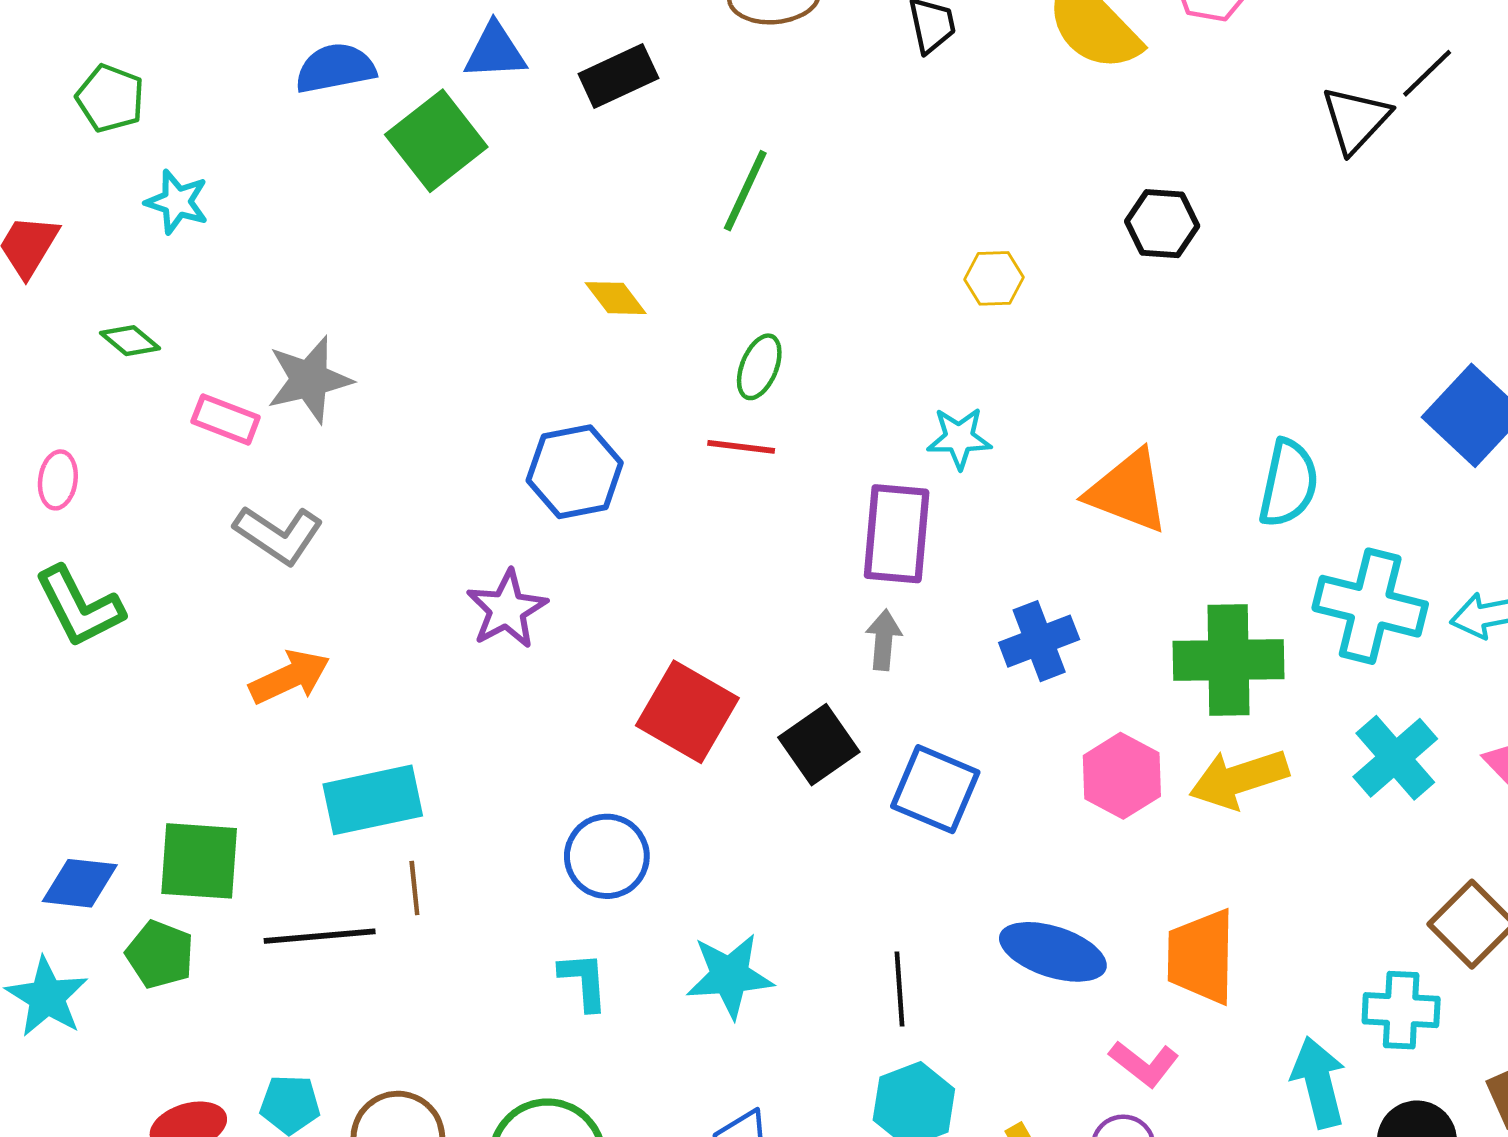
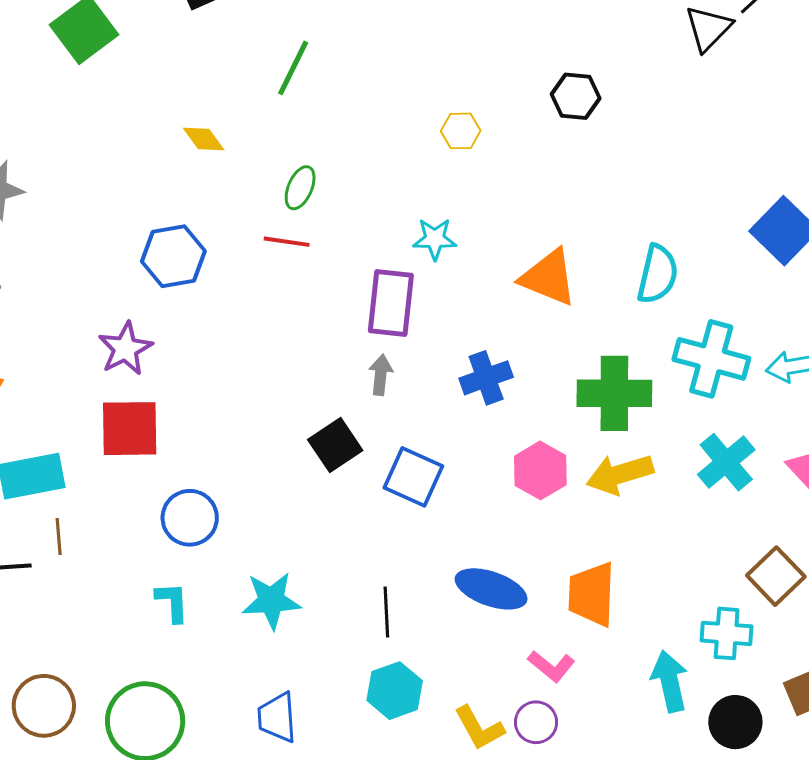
red square: (687, 712) -> (130, 429), moved, turned -32

